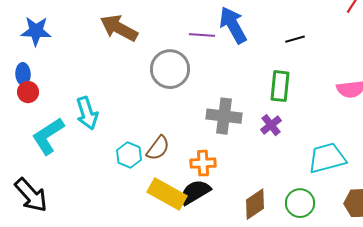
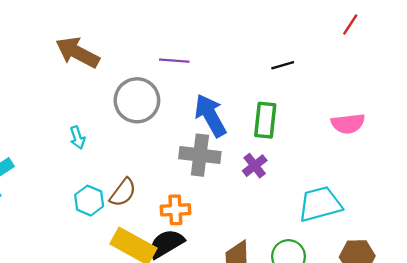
blue arrow: (233, 25) -> (210, 115), moved
cyan arrow: (87, 113) -> (77, 138), moved, size x0.6

